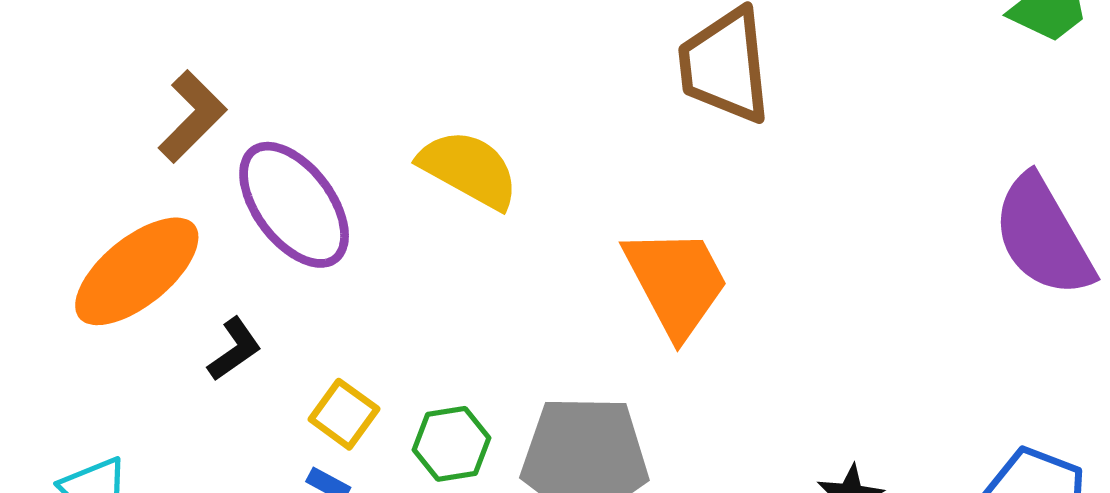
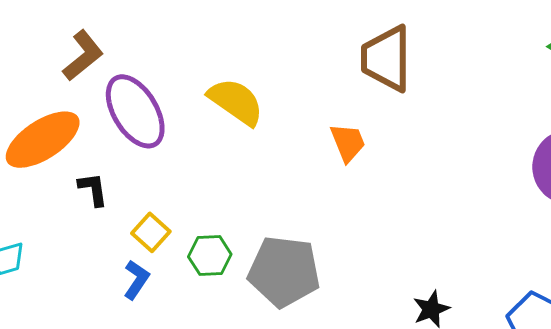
orange trapezoid: (676, 282) -> (348, 143), moved, size x0.6
black L-shape: (235, 349) -> (93, 189), turned -69

